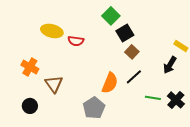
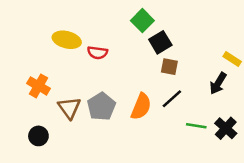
brown square: (132, 52) -> (169, 67), turned -32
gray pentagon: (94, 108) -> (101, 106), moved

